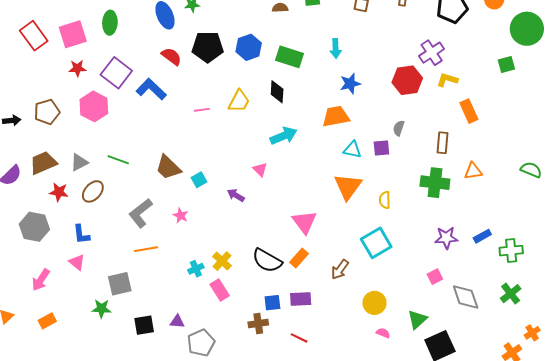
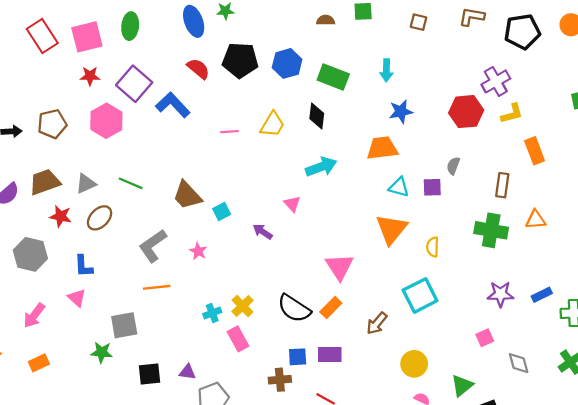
yellow L-shape: (447, 80) -> (512, 114), turned 145
gray diamond: (466, 297) -> (519, 363), size x0.7

